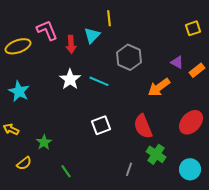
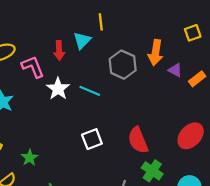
pink L-shape: (47, 30) -> (33, 67), moved
orange arrow: (159, 87) -> (155, 53), moved, turned -45

